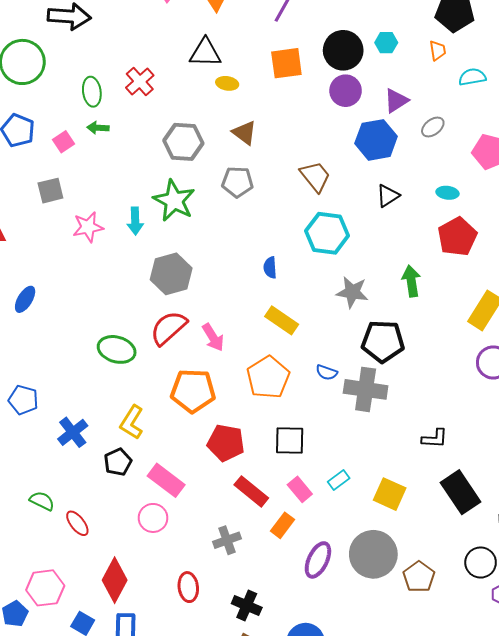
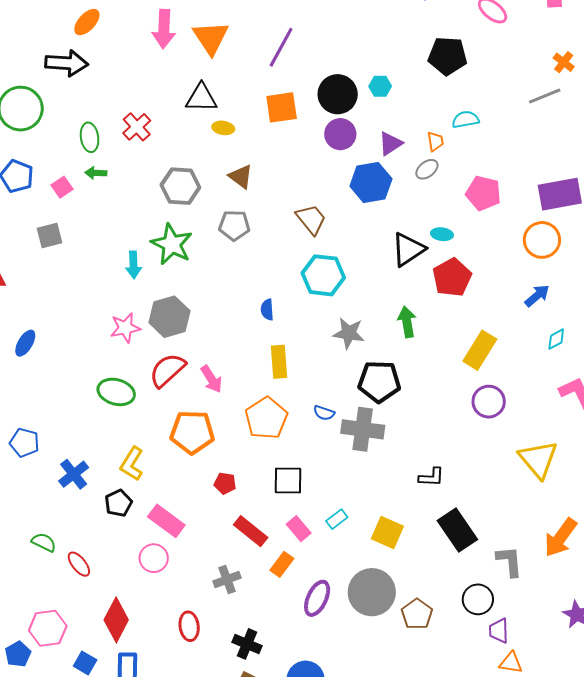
orange trapezoid: (438, 50) -> (435, 141), moved
black triangle: (388, 196) -> (408, 249), moved, size x1.5
pink star: (88, 227) -> (125, 328), moved
yellow rectangle: (282, 320) -> (279, 362), turned 52
red pentagon: (226, 443) -> (225, 483), size x0.6

